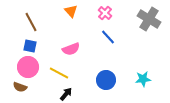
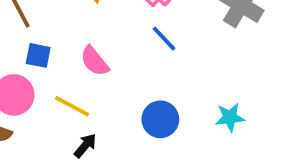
blue square: (30, 46) -> (38, 55), moved
pink semicircle: (71, 49) -> (95, 61), turned 72

